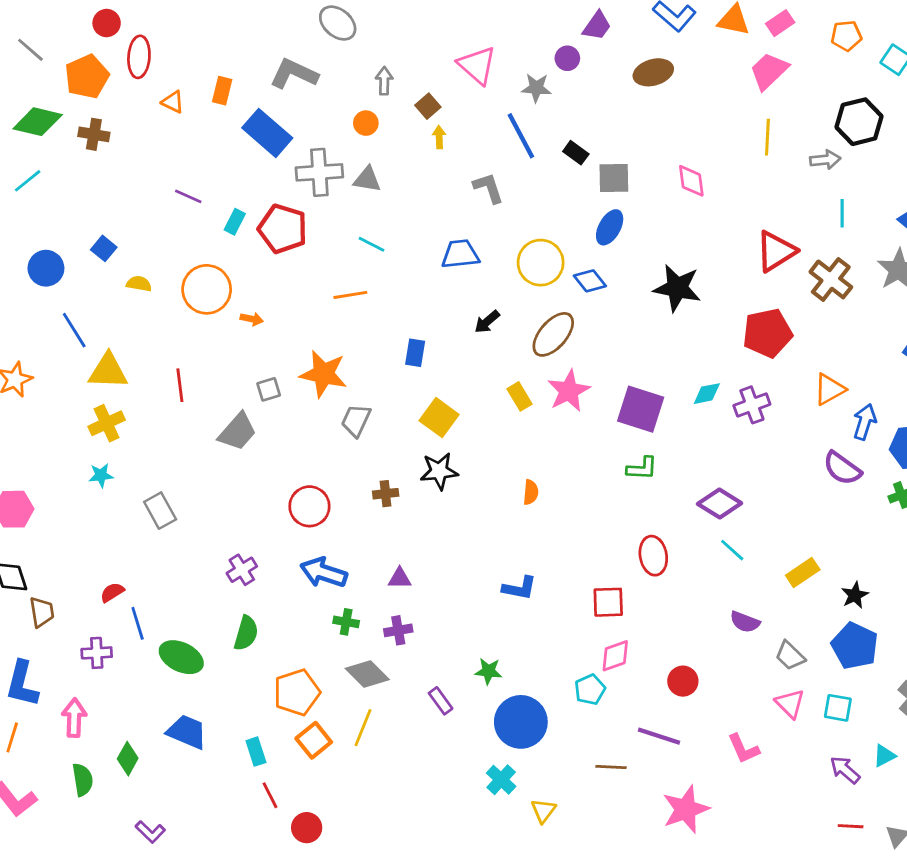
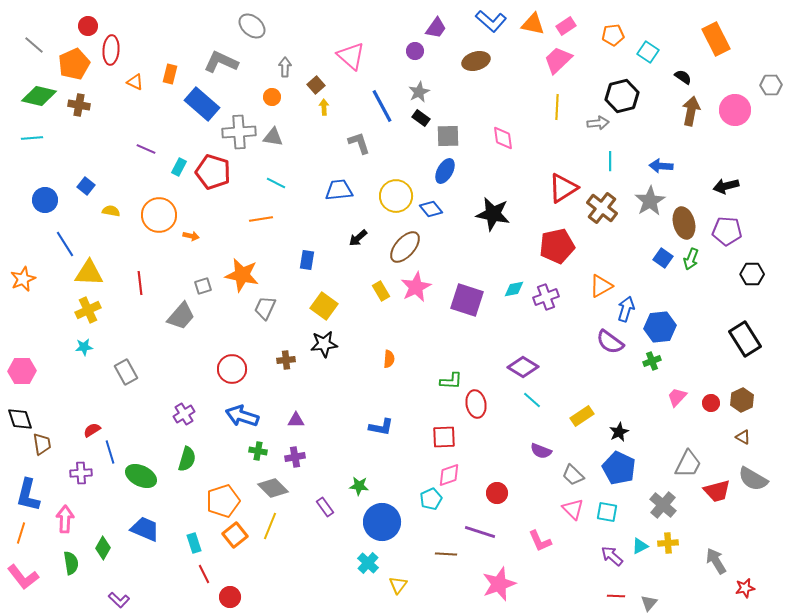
gray star: (536, 88) -> (419, 92), moved, turned -30
cyan line: (28, 181) -> (32, 138), turned 35
green L-shape: (642, 468) -> (451, 381), moved

